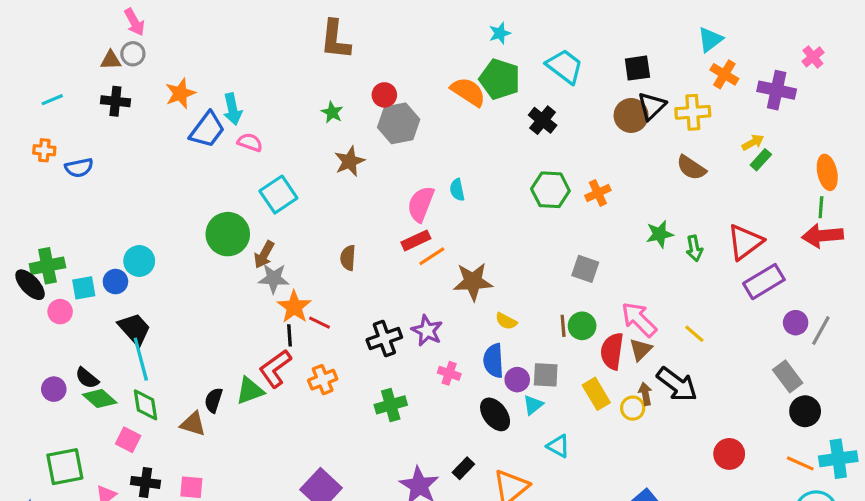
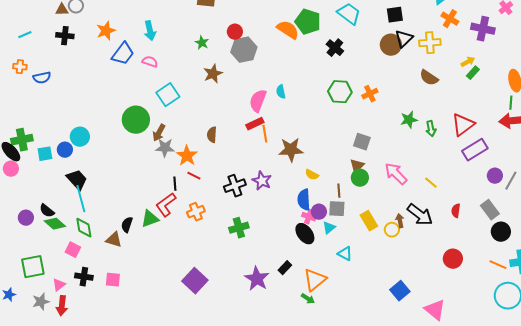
cyan arrow: (233, 109) -> (150, 31), moved
orange line: (432, 256) -> (265, 134), turned -66
orange star: (294, 307) -> (187, 156), moved
pink circle: (60, 312) -> (11, 169), moved
brown line: (563, 326) -> (339, 191), moved
brown triangle: (641, 350) -> (357, 166), moved
red semicircle: (612, 351) -> (456, 211), moved, size x0.6
pink cross: (449, 373) -> (309, 217), moved

